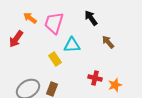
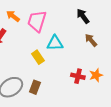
black arrow: (91, 18) -> (83, 16), moved
orange star: (115, 85) -> (96, 75), moved

